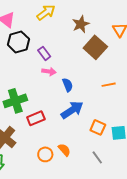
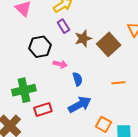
brown star: (81, 24) -> (83, 39), moved
black hexagon: (18, 42) -> (40, 47), moved
purple rectangle: (44, 53) -> (63, 26), moved

